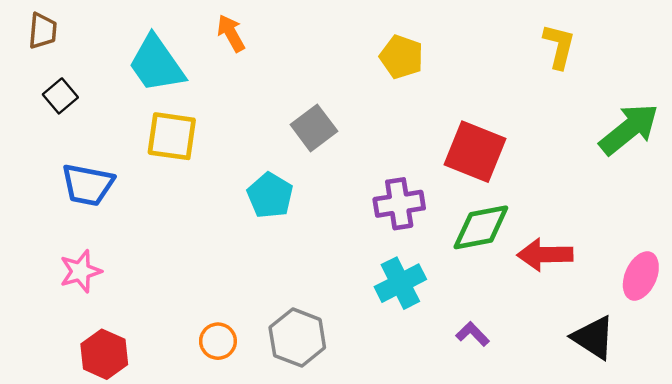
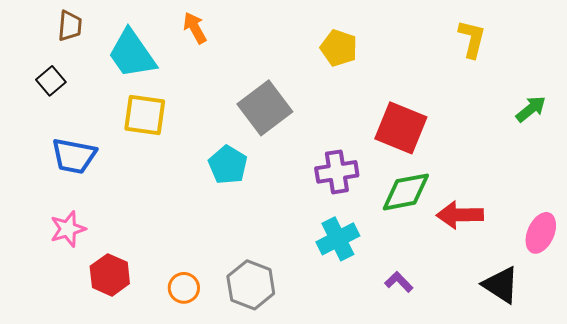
brown trapezoid: (43, 31) -> (70, 26), moved
gray square: (314, 128) -> (265, 108), size x1.4
green arrow: (629, 129) -> (531, 109), size x0.6
red hexagon: (104, 354) -> (110, 275), moved

